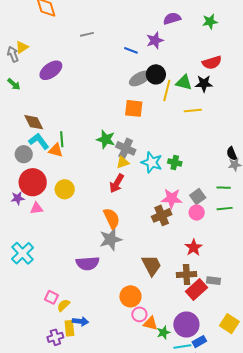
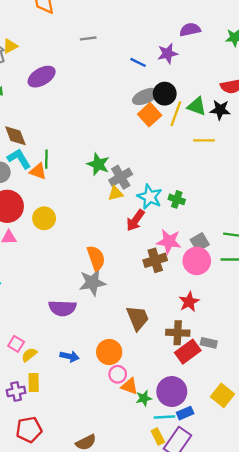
orange square: (134, 108) -> (150, 115), moved, turned 36
gray cross: (126, 148) -> (121, 177), turned 30
red arrow: (117, 183) -> (135, 220), moved
pink circle: (197, 213) -> (197, 261), size x1.5
blue arrow: (80, 321) -> (70, 356), moved

